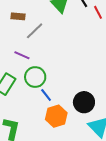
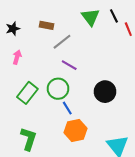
purple line: (22, 55) -> (69, 65), moved
black circle: (84, 102) -> (105, 92), moved

